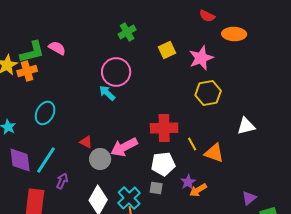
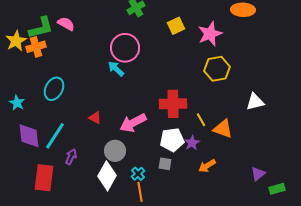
gray circle: (100, 159) -> (115, 151), moved
purple star: (188, 182) -> (192, 143), moved
cyan cross: (129, 198) -> (138, 174), size x0.6

